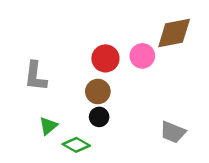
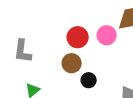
black circle: (99, 117) -> (89, 80), moved

